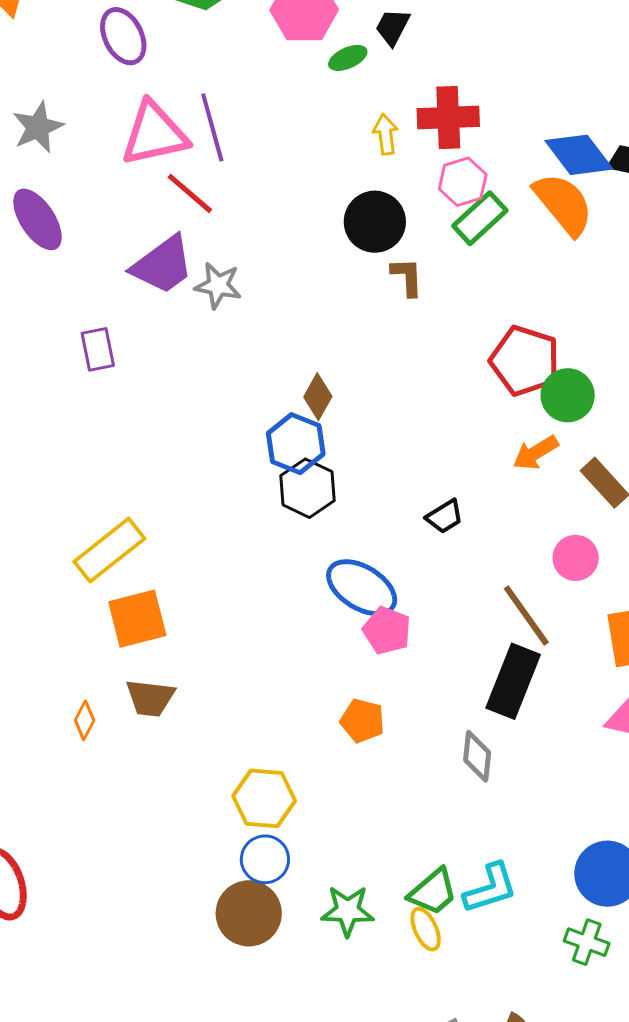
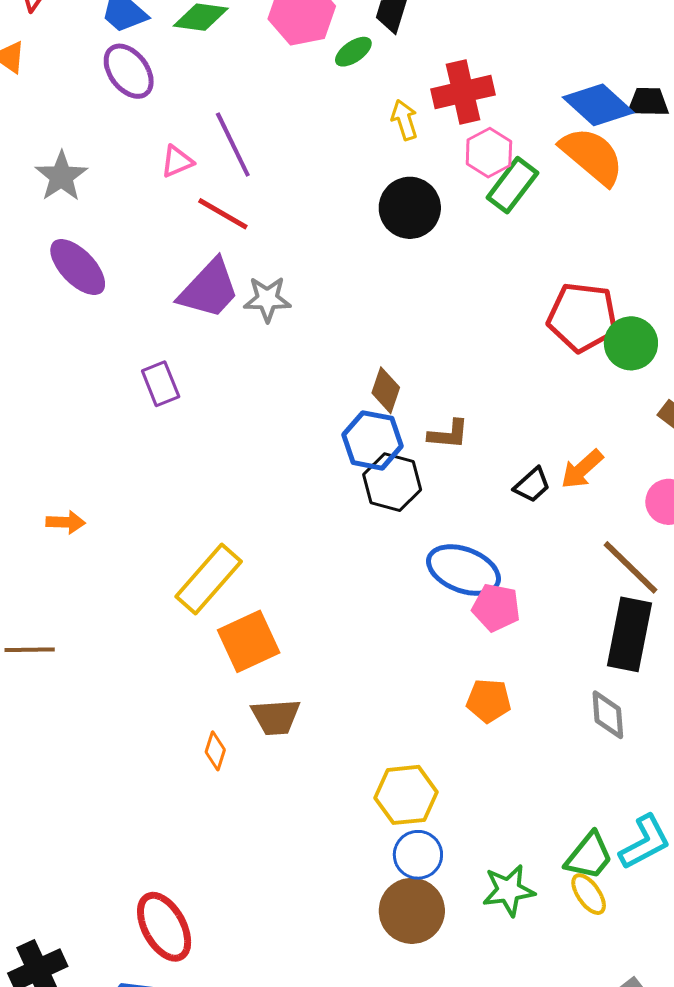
pink triangle: (154, 134) -> (177, 161), size x0.5
brown L-shape: (407, 277) -> (448, 434), moved, turned 108
orange arrow: (536, 453) -> (582, 469), moved

